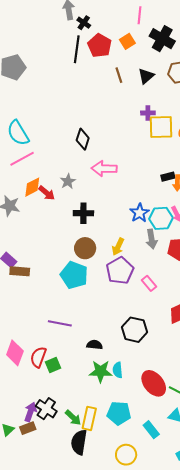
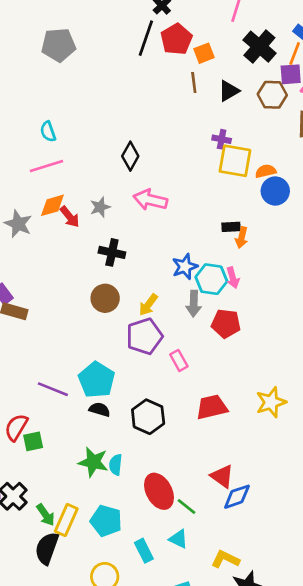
orange square: (127, 41) -> (204, 53), moved
cyan semicircle: (18, 133) -> (48, 132), size x0.6
cyan pentagon: (74, 275) -> (97, 380), moved
black semicircle: (95, 345) -> (100, 409), moved

